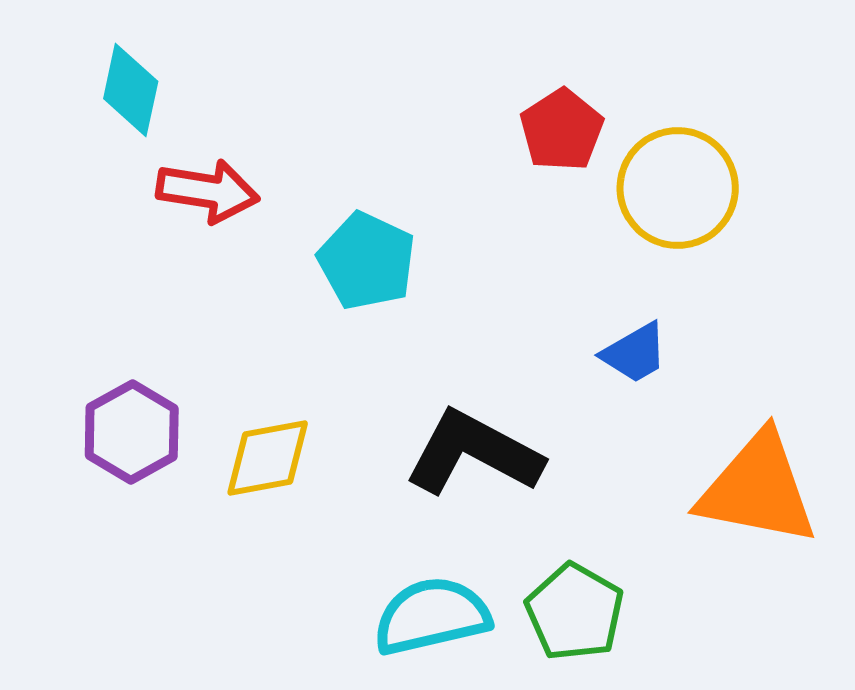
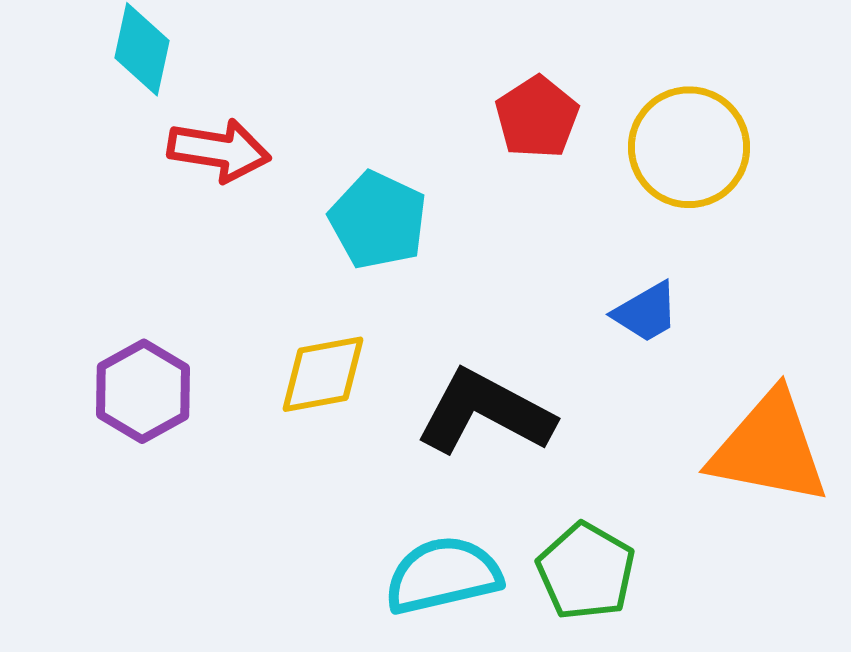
red pentagon: (562, 130) -> (537, 117), moved
yellow diamond: (268, 458) -> (323, 374), moved

